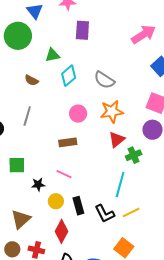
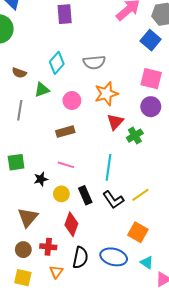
green triangle: (52, 55) -> (42, 90), moved
gray semicircle: (104, 80) -> (94, 62), turned -30
cyan line: (120, 185) -> (108, 167), moved

